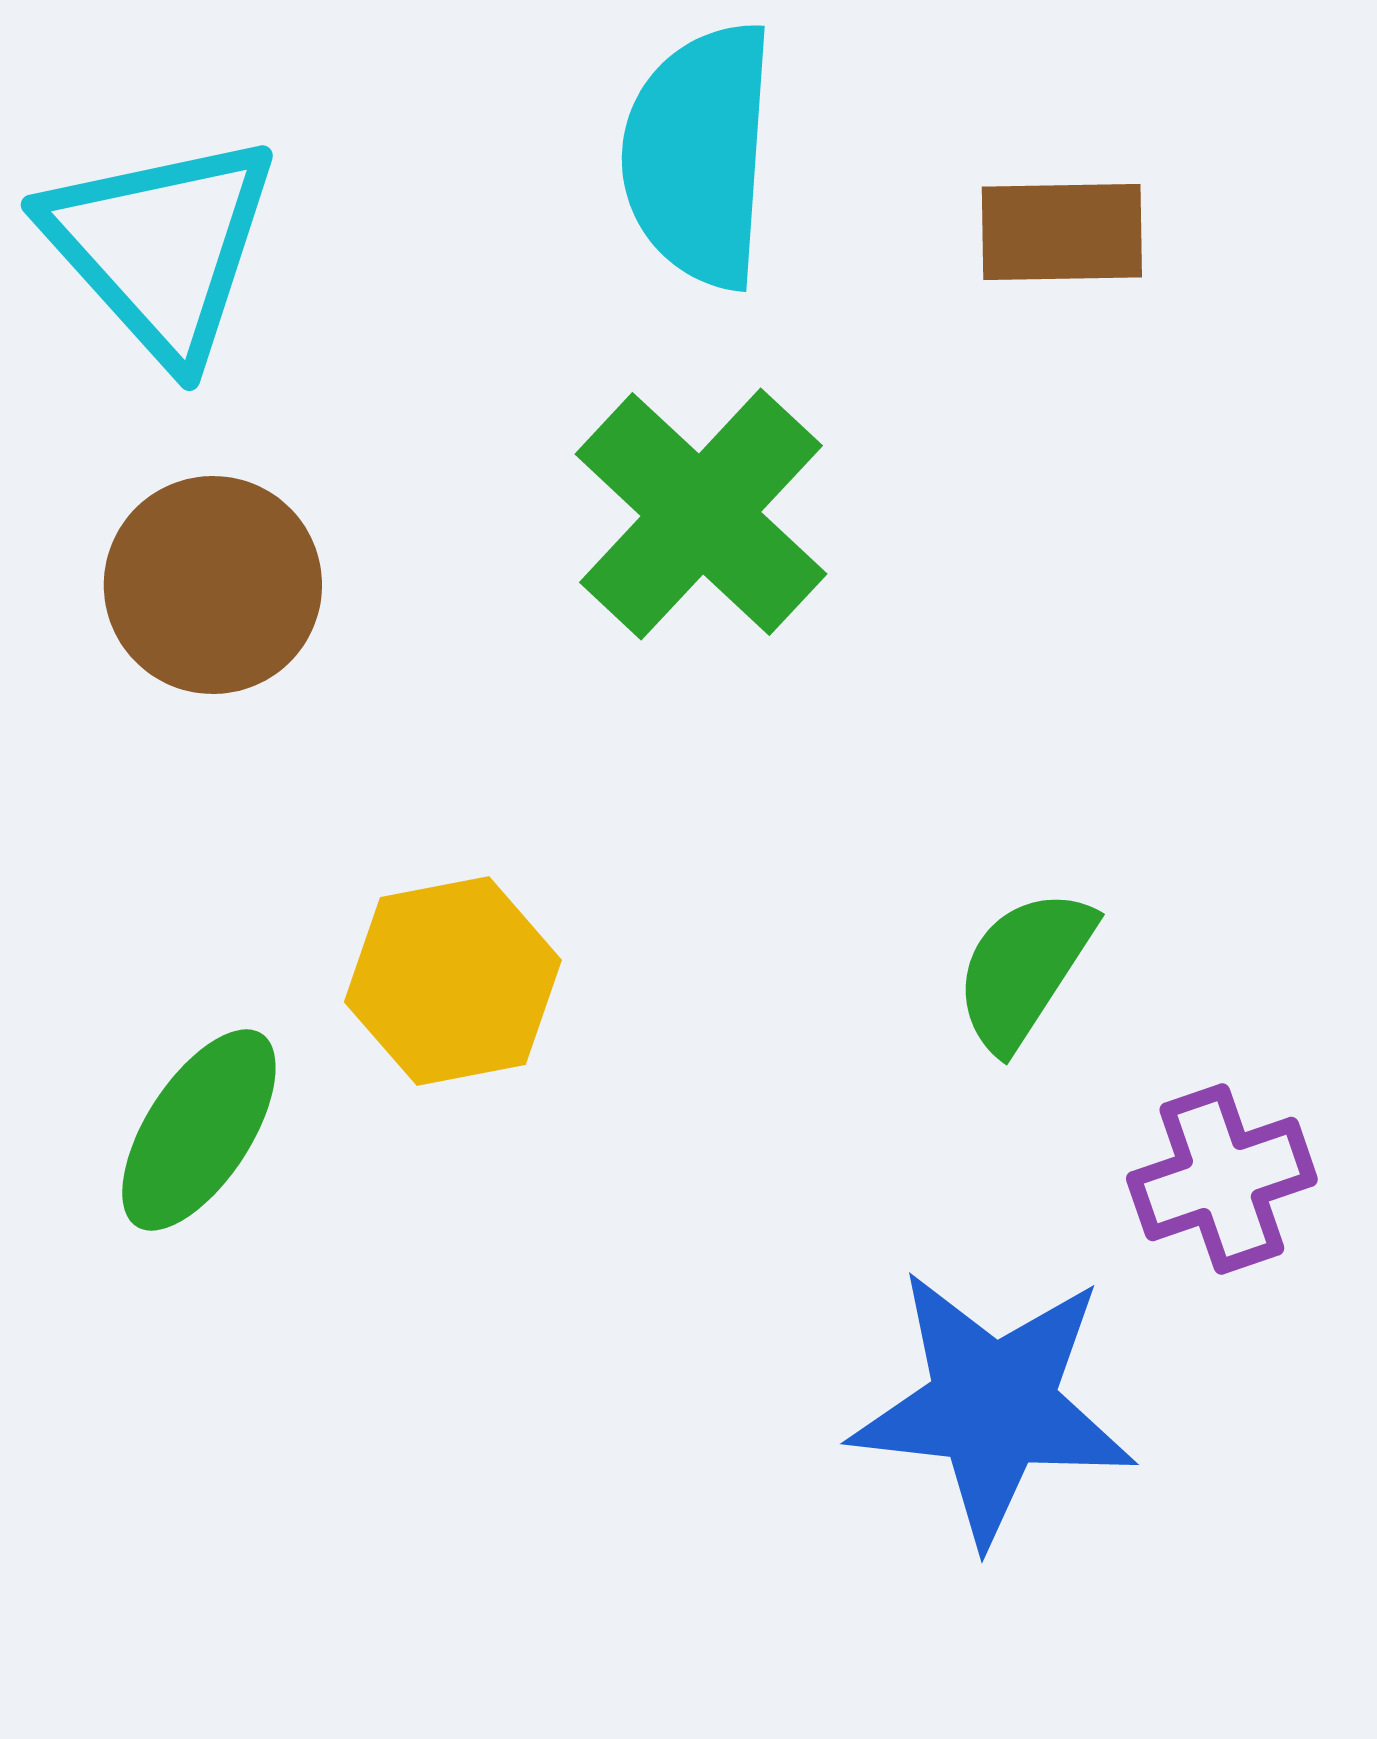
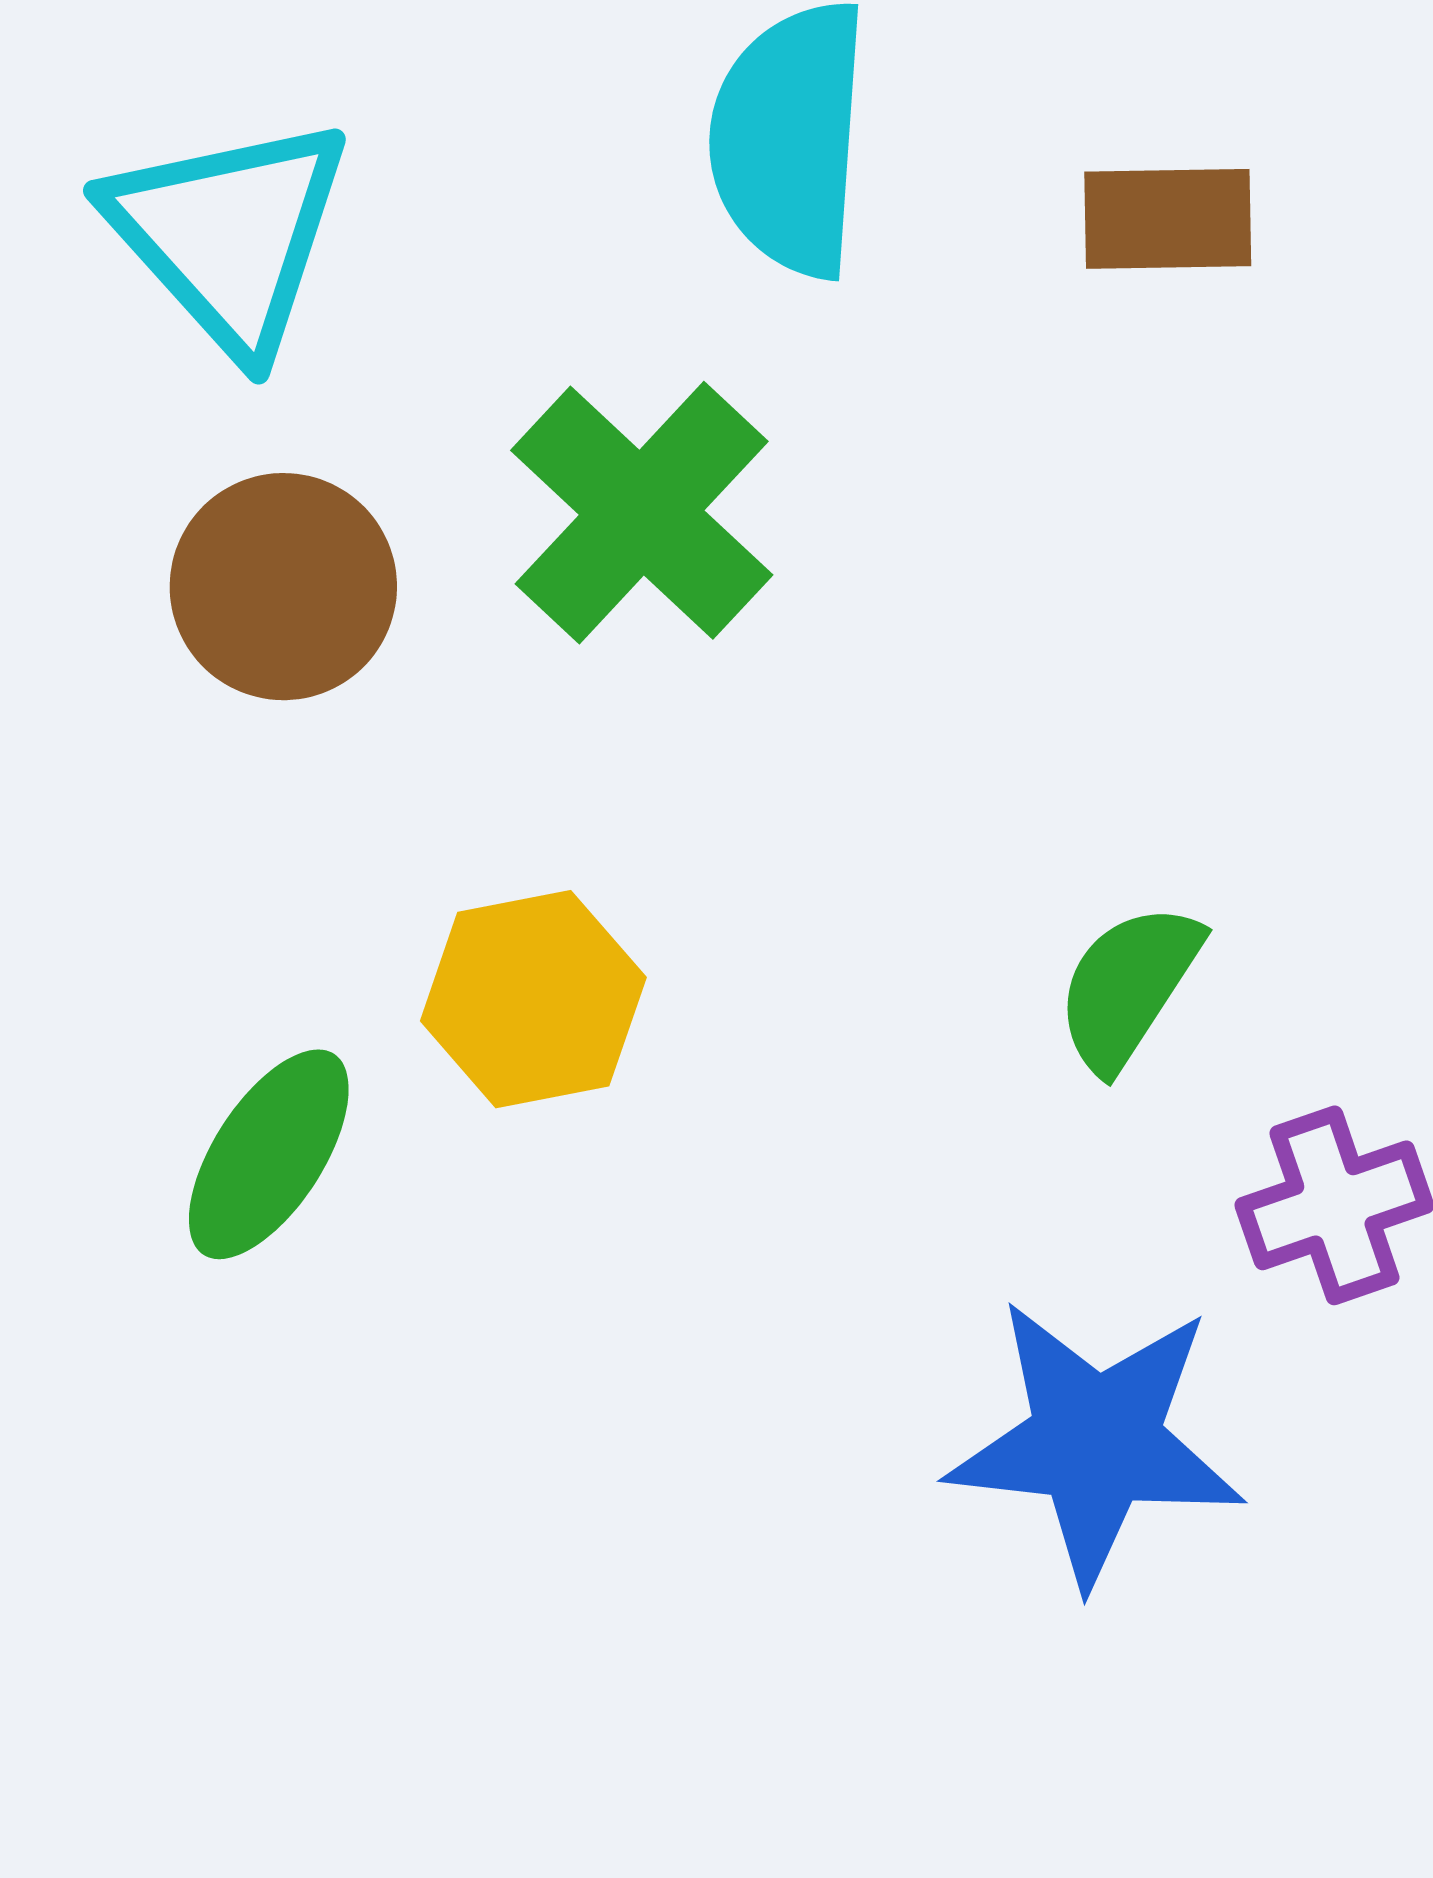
green cross: (701, 514) -> (642, 513), moved

